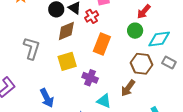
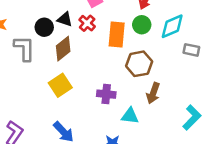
orange rectangle: (102, 44) -> (117, 35), moved
gray L-shape: (32, 48) -> (24, 48), moved
yellow square: (67, 61) -> (60, 85), moved
brown hexagon: (142, 64) -> (139, 64), moved

